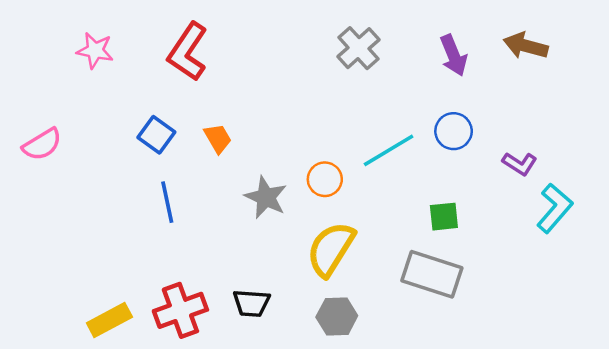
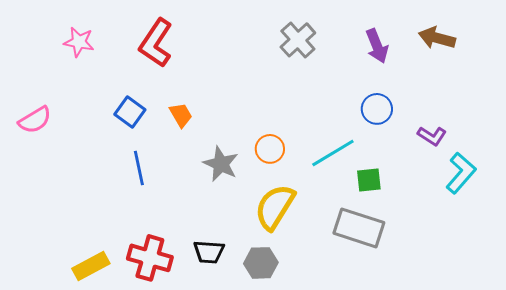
cyan line: (389, 150) -> (333, 153), moved
red cross: (180, 310) -> (150, 258), turned 36
gray hexagon: (337, 316) -> (261, 263), moved

